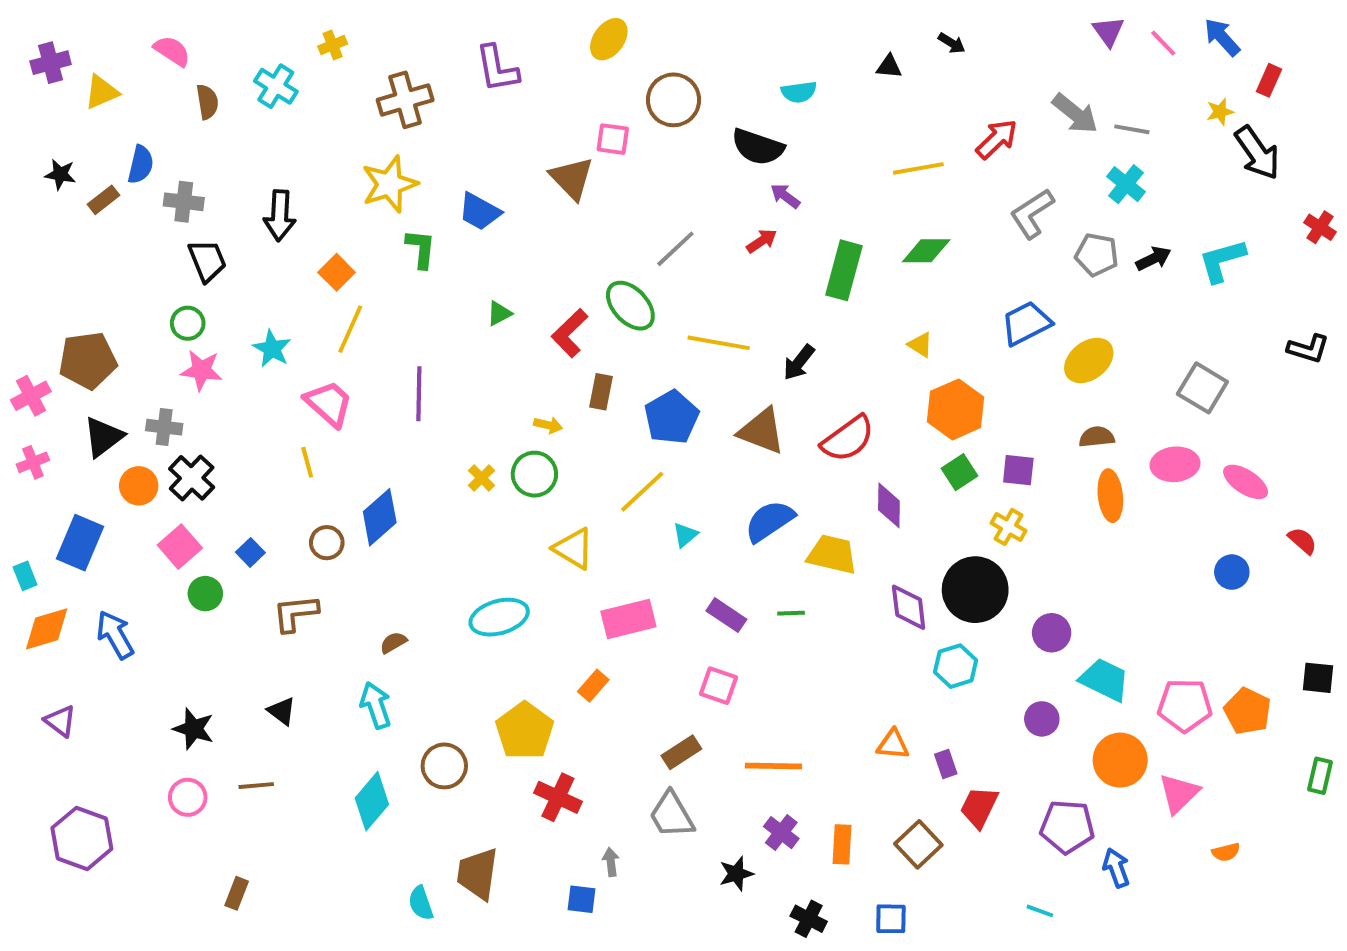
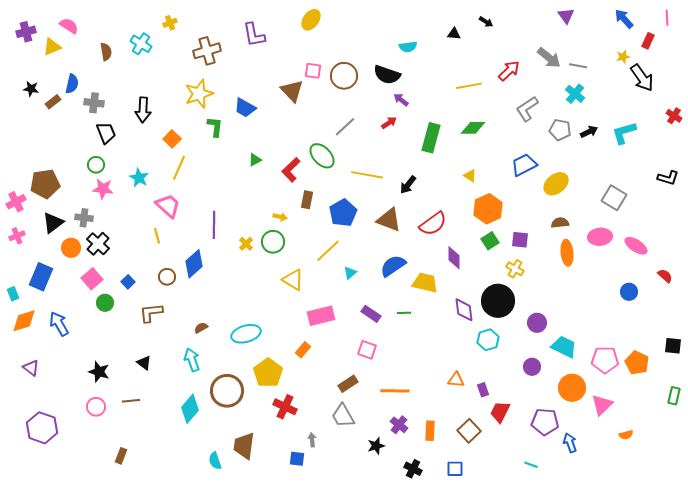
pink line: (1163, 43) -> (667, 18), moved, turned 42
pink semicircle: (172, 51) -> (69, 26), moved
brown circle: (674, 100) -> (344, 76), moved
purple line: (419, 394) -> (214, 225), moved
cyan ellipse: (499, 617) -> (246, 334), moved
brown circle: (444, 766) -> (227, 391), size x1.4

